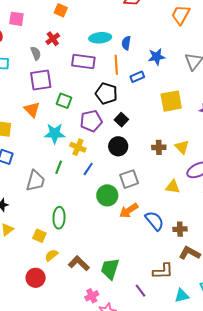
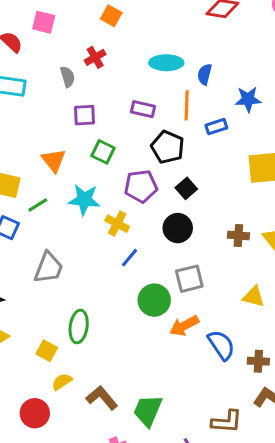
purple rectangle: (83, 61) -> (143, 109), moved, size x0.7
purple square: (41, 80) -> (85, 115), moved, size x0.7
green line: (59, 167) -> (38, 205), moved, turned 32

